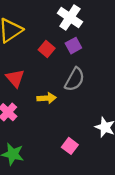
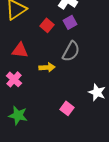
red triangle: (15, 78) -> (20, 50), turned -42

